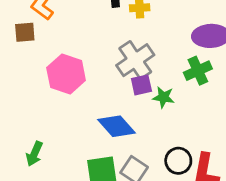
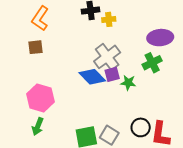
brown square: (25, 32) -> (35, 47), moved
pink hexagon: (66, 74) -> (40, 98), moved
blue diamond: (117, 126) -> (92, 77), moved

